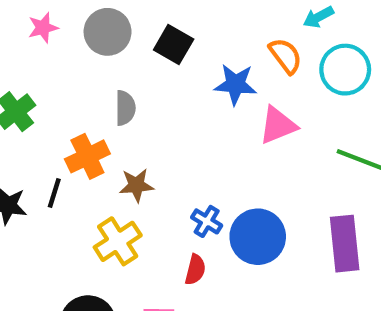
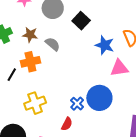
gray semicircle: (125, 108) -> (53, 44), turned -63
brown star: (136, 185) -> (30, 35), moved
blue circle: (258, 237) -> (99, 98), moved

